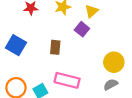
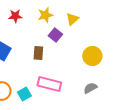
purple square: (82, 29) -> (55, 35), moved
yellow circle: (114, 62) -> (92, 56), moved

